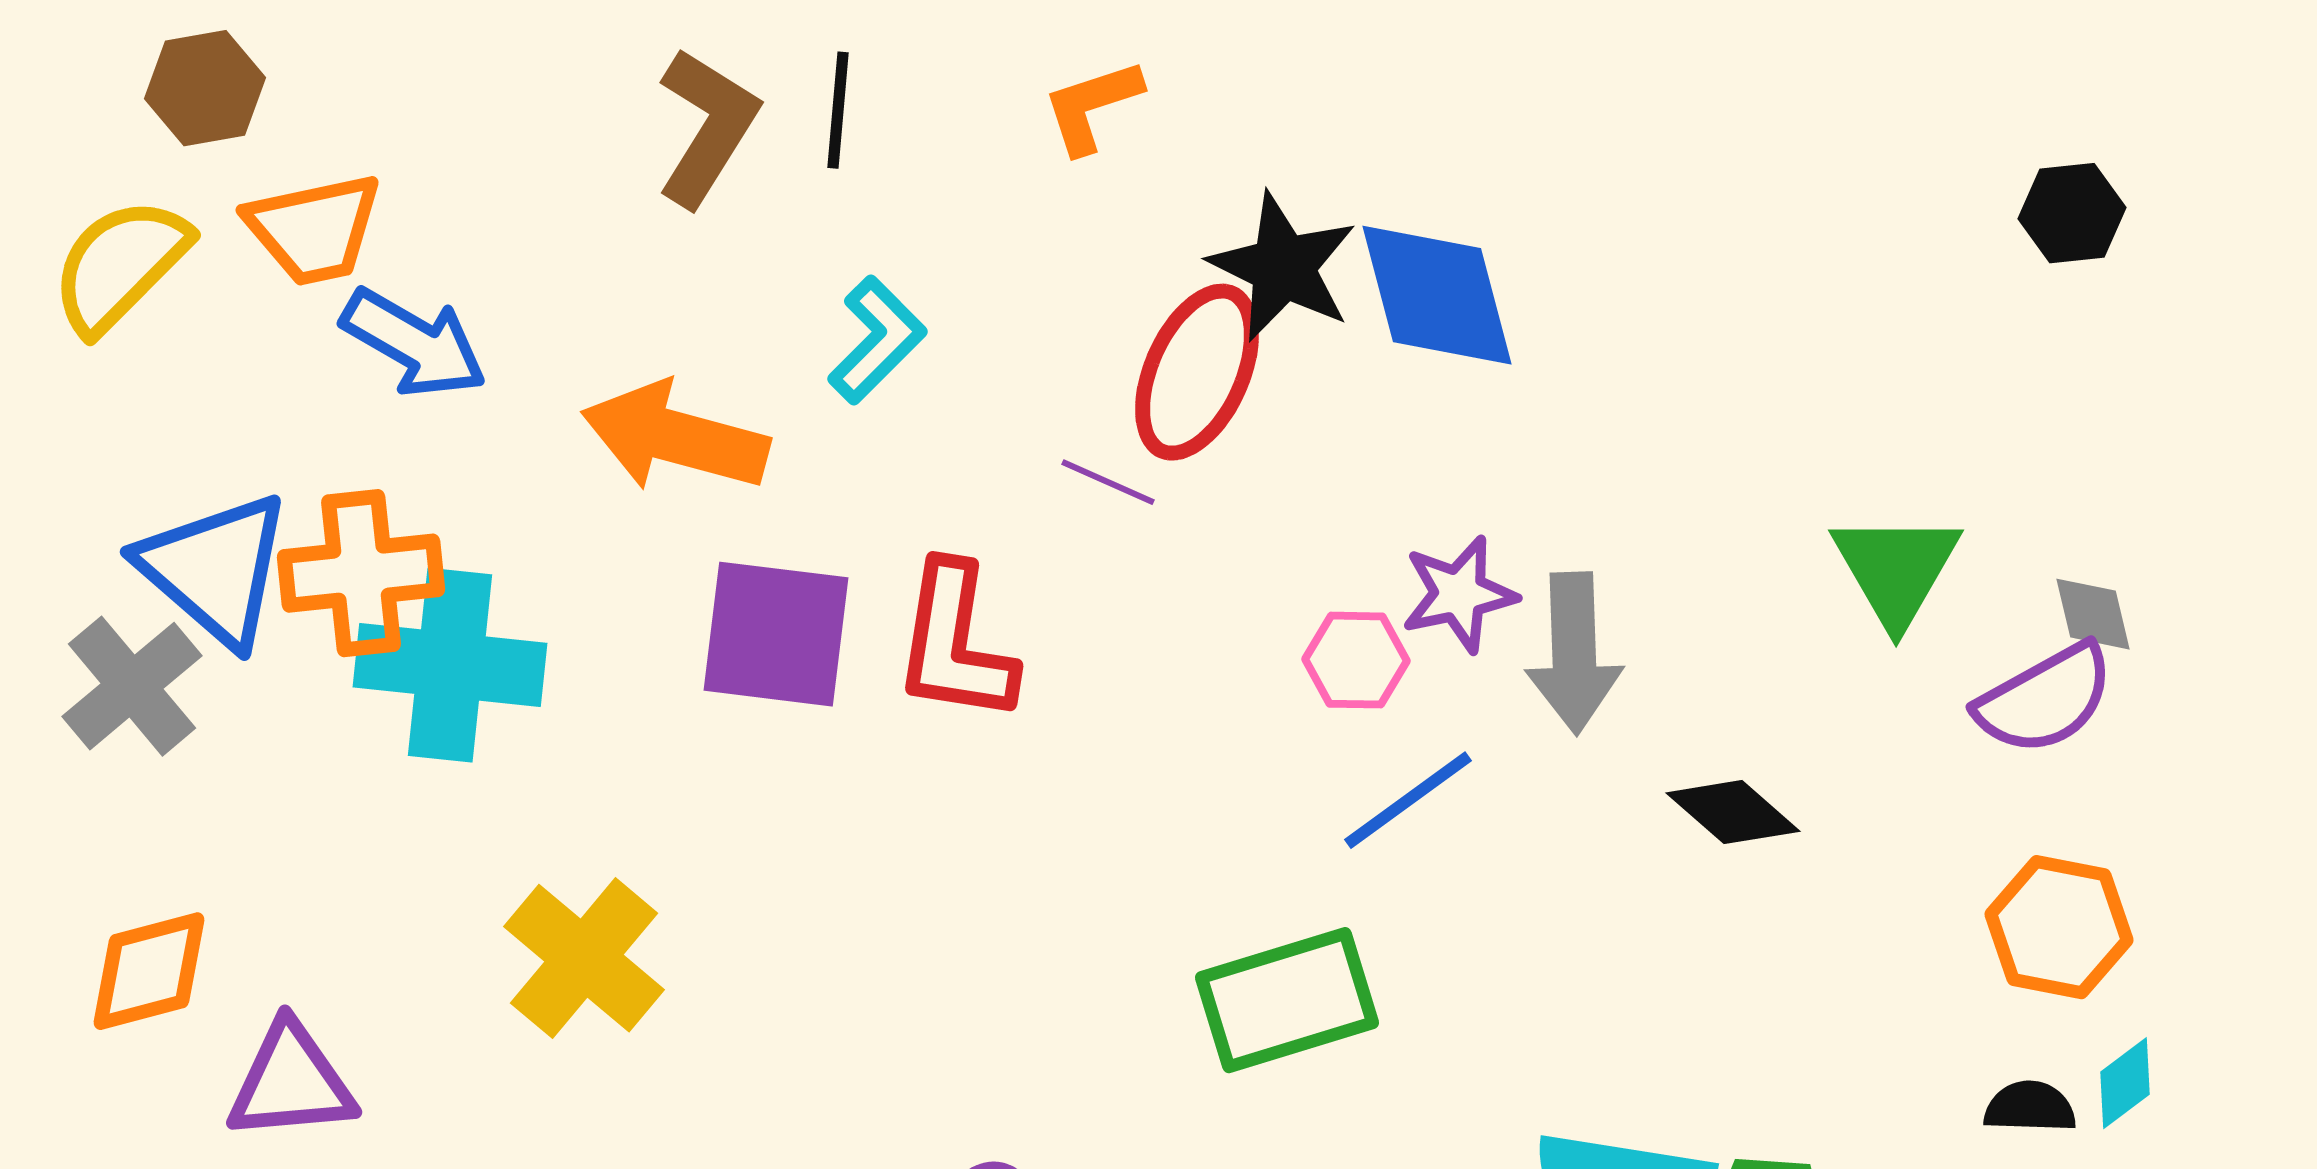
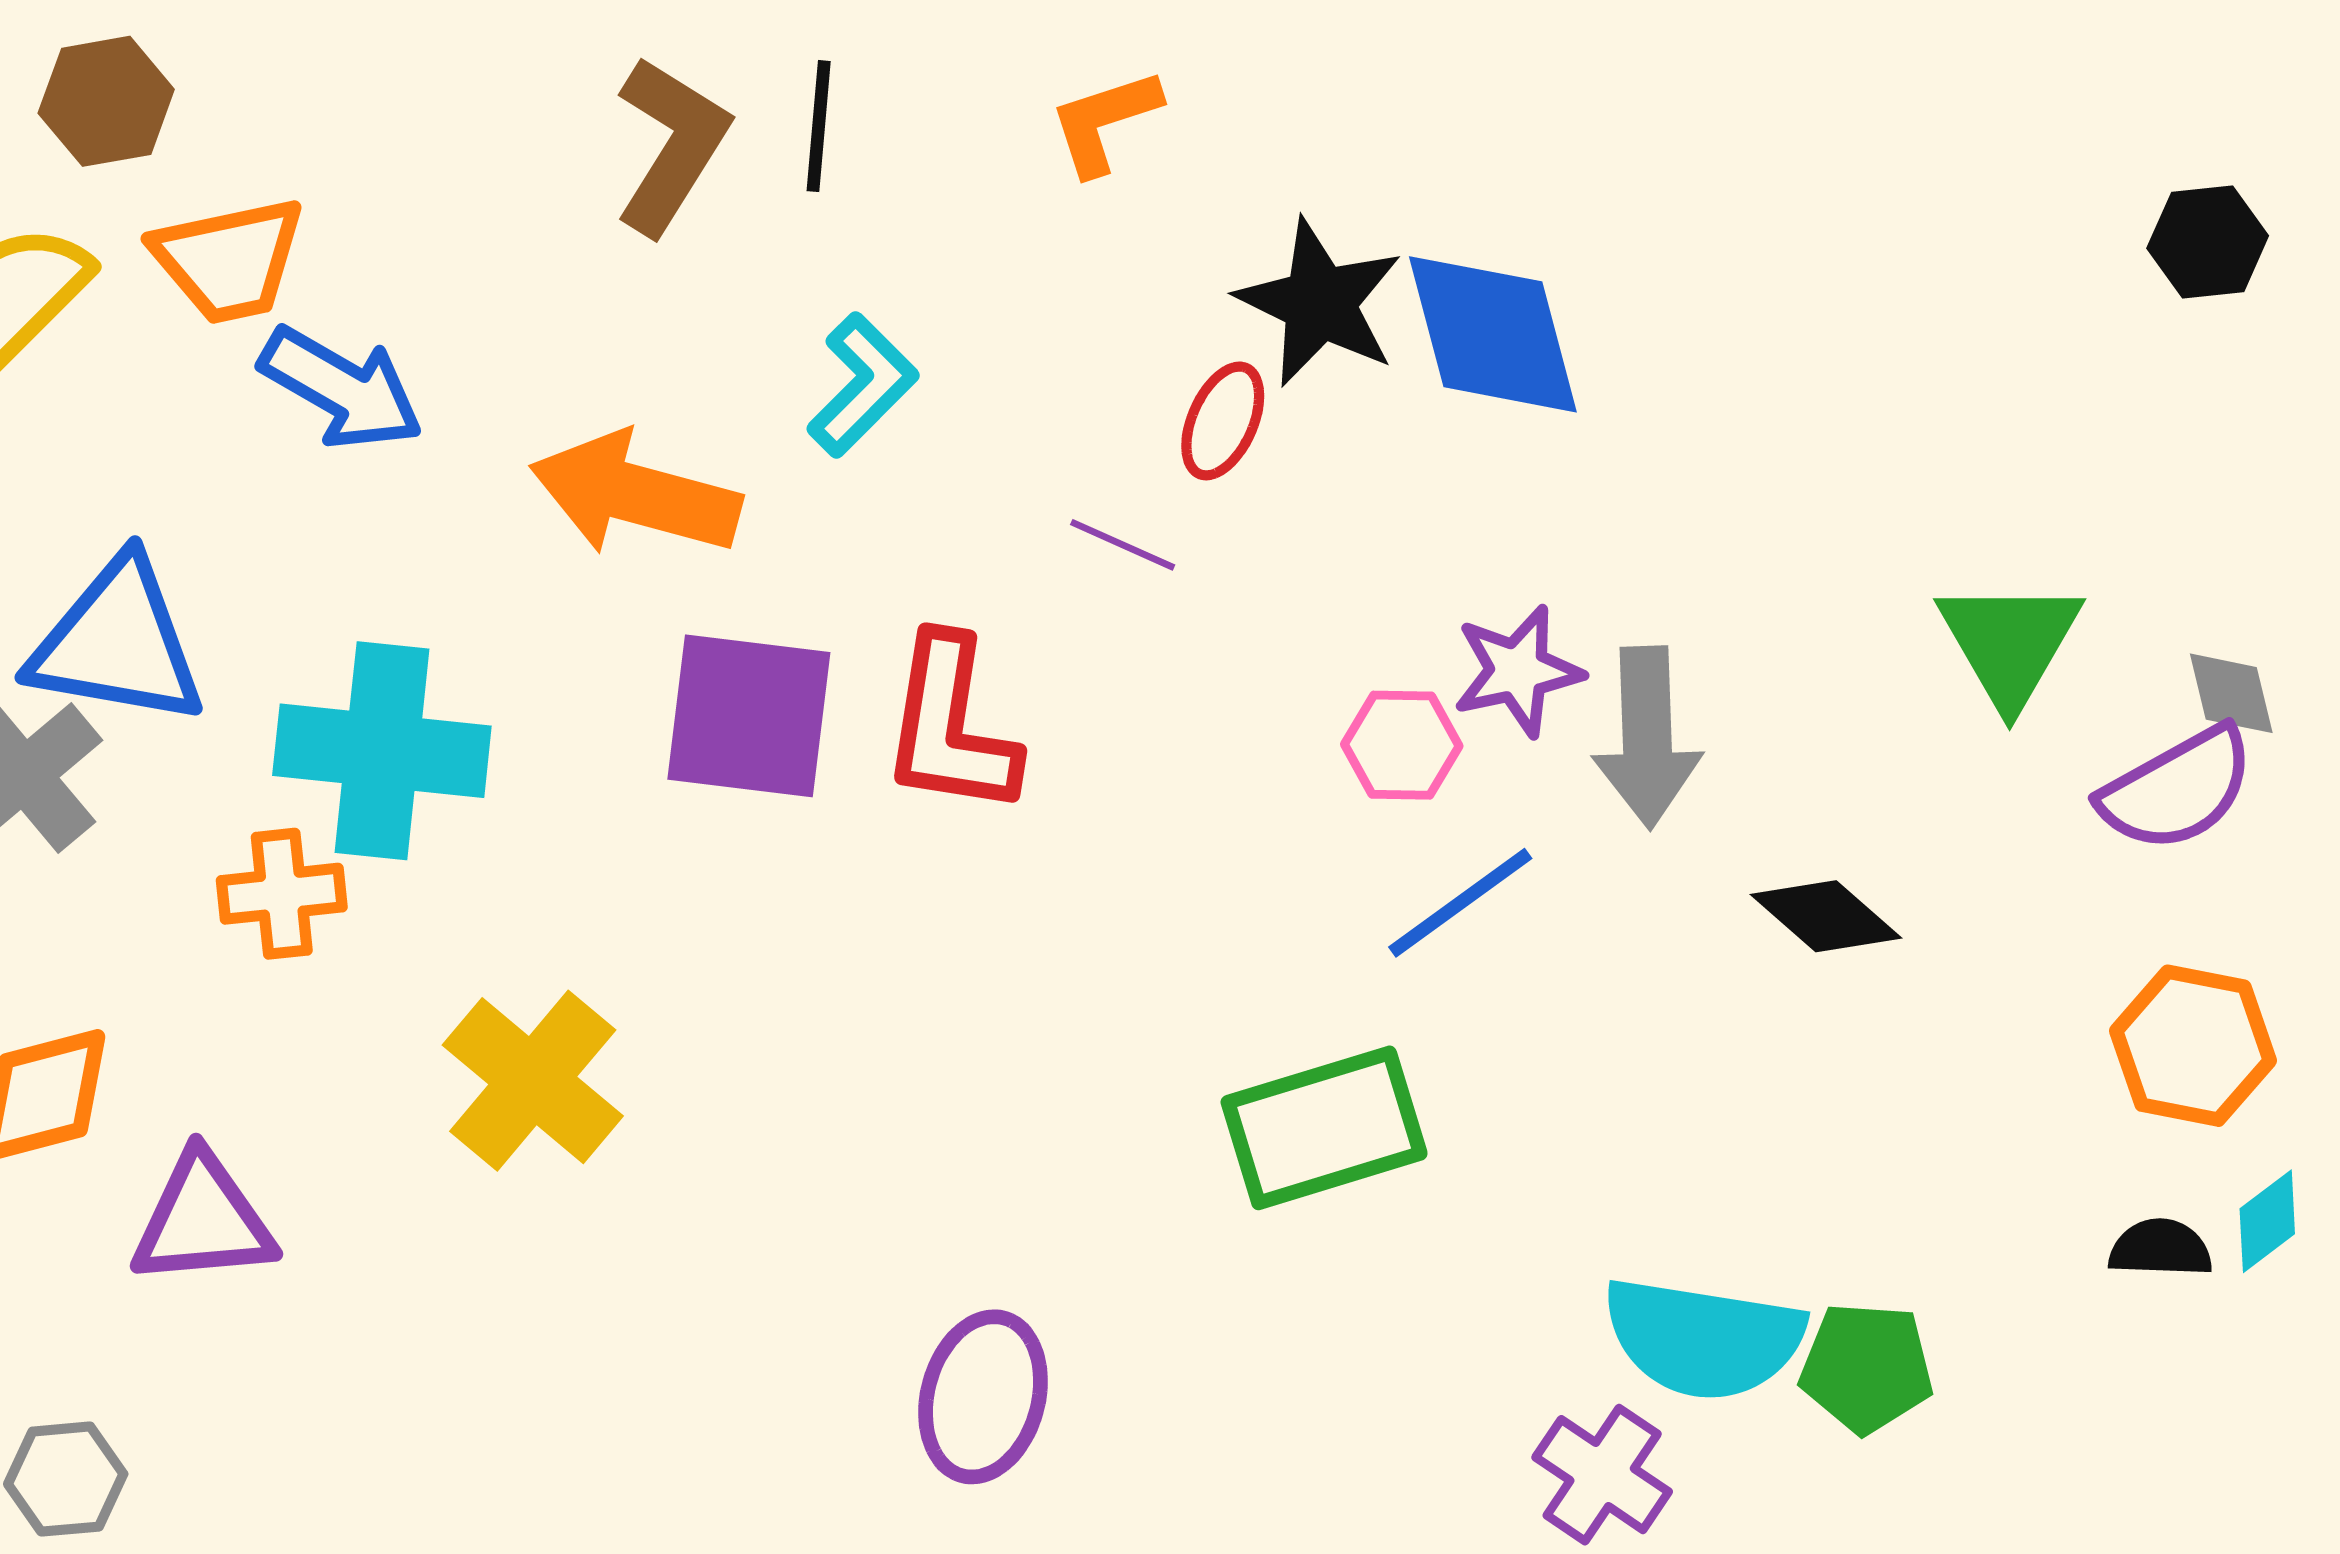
red ellipse: (1197, 372) -> (1223, 421), size x0.6
blue triangle: (215, 569) -> (117, 643), turned -31
orange cross: (361, 573) -> (282, 894), moved, size x0.7

